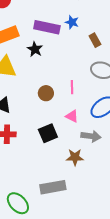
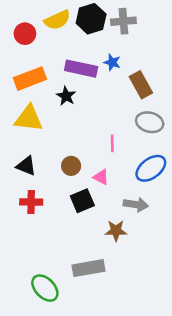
brown rectangle: (95, 40) -> (141, 85), size x1.5
brown circle: (46, 93) -> (71, 166), moved
pink triangle: (72, 116) -> (101, 177), moved

